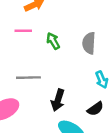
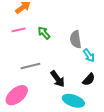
gray semicircle: (89, 43) -> (76, 39), moved
black arrow: (58, 100) -> (58, 79), turned -42

